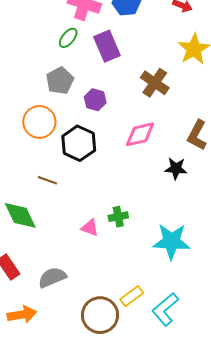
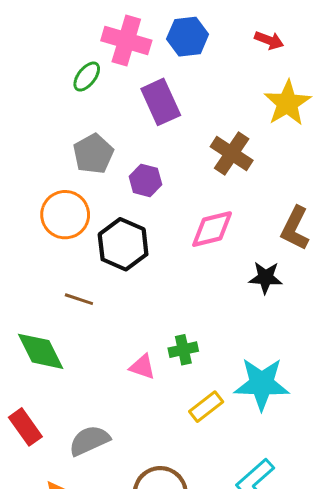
green ellipse: (68, 38) -> (87, 77), moved
yellow rectangle: (132, 296) -> (206, 407), moved

